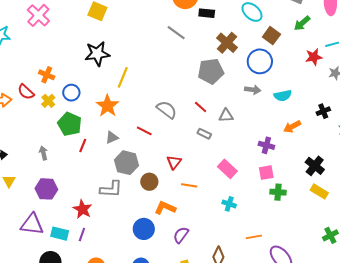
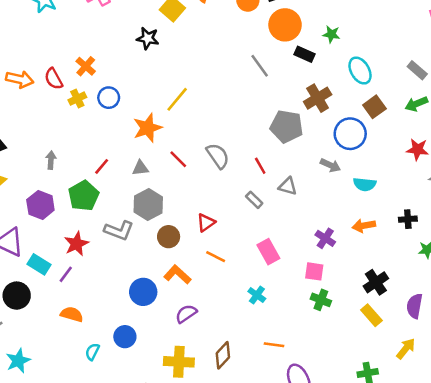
black star: (97, 54) -> (148, 38), moved, size x0.7
green pentagon: (70, 124) -> (84, 196), moved
red line: (144, 131) -> (178, 159), moved

